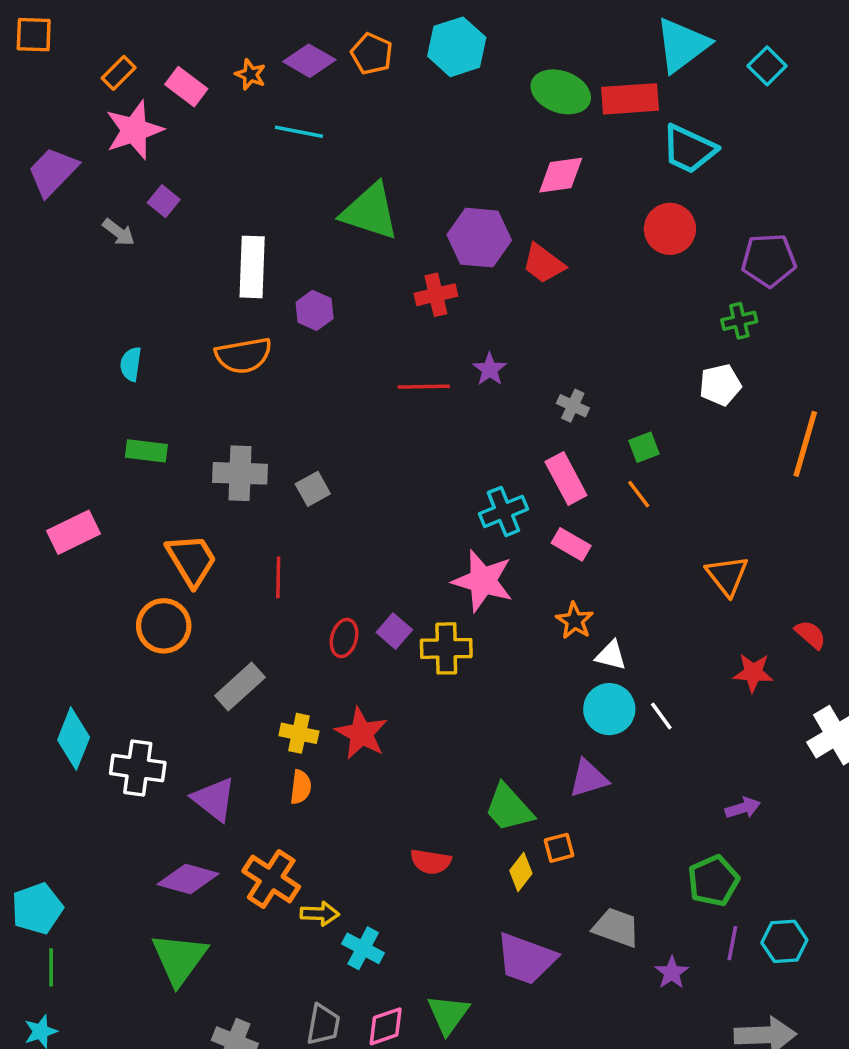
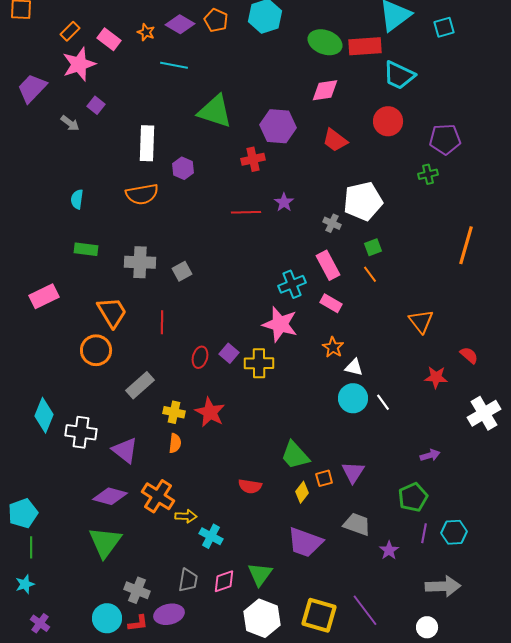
cyan square: (767, 66) -> (444, 27), turned 30
red trapezoid: (543, 264) -> (335, 140), moved
white pentagon: (720, 385) -> (363, 201), moved, size x1.6
purple triangle: (588, 778) -> (353, 472), moved, turned -40

